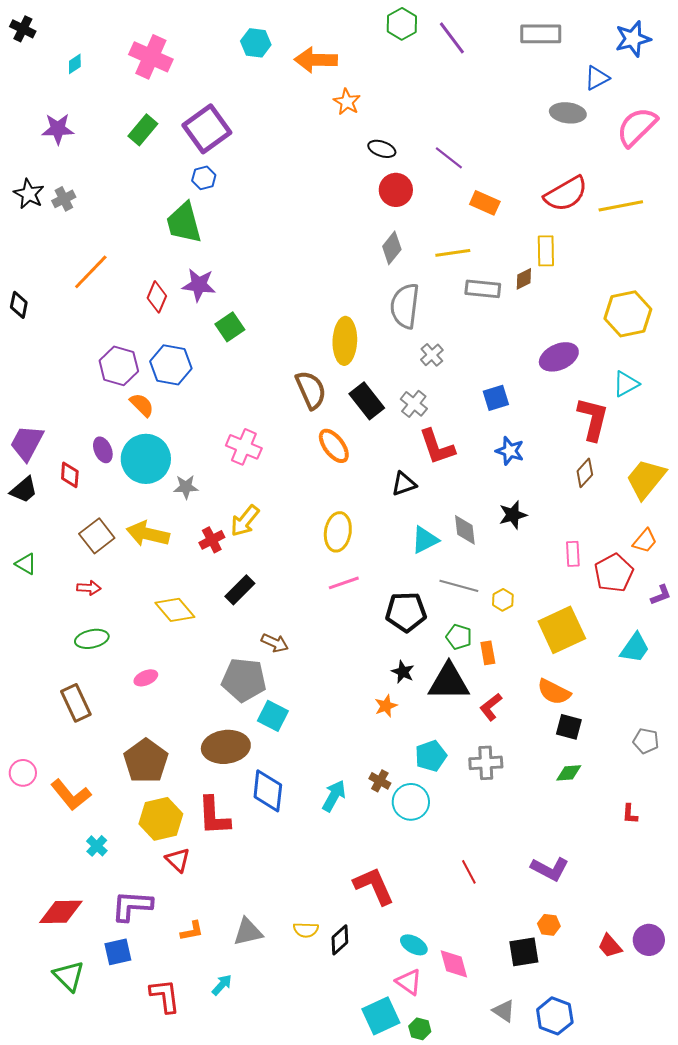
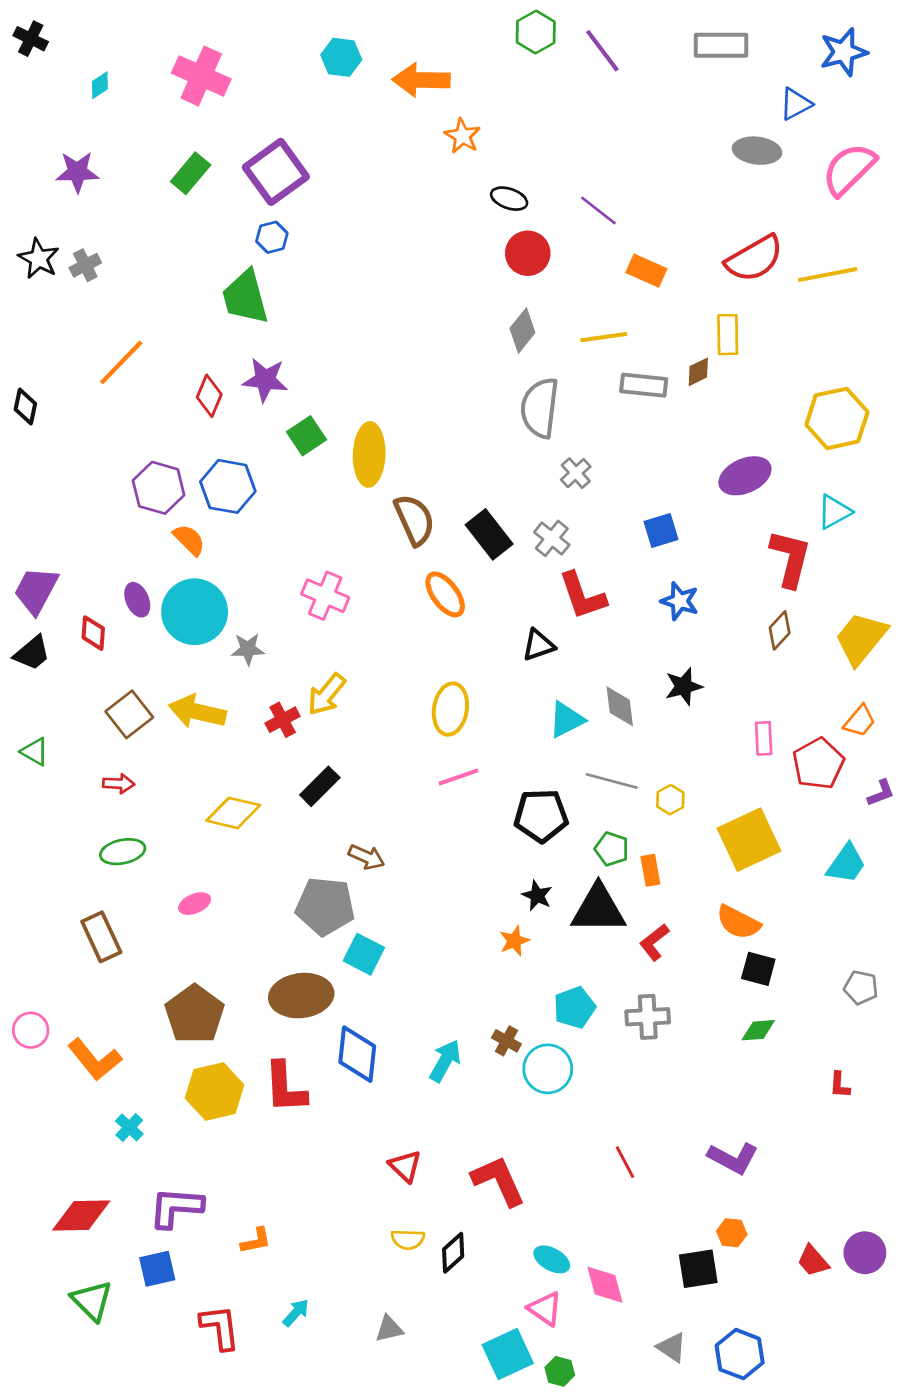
yellow ellipse: (345, 341) -> (369, 454), moved
yellow diamond: (175, 610) -> (233, 813), turned -36
red triangle: (178, 860) -> (405, 1166), moved
gray triangle: (248, 932) -> (389, 1329), moved, size x0.7

